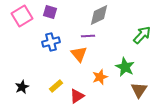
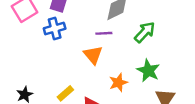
green arrow: (142, 35) -> (145, 32), moved
blue cross: (51, 42) -> (55, 28), moved

